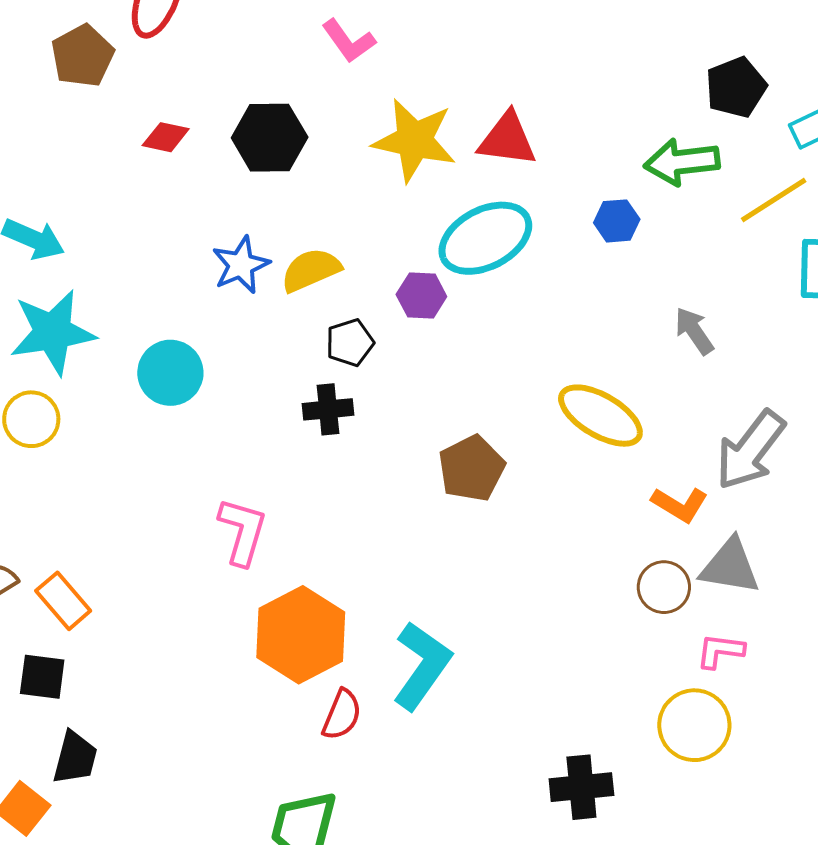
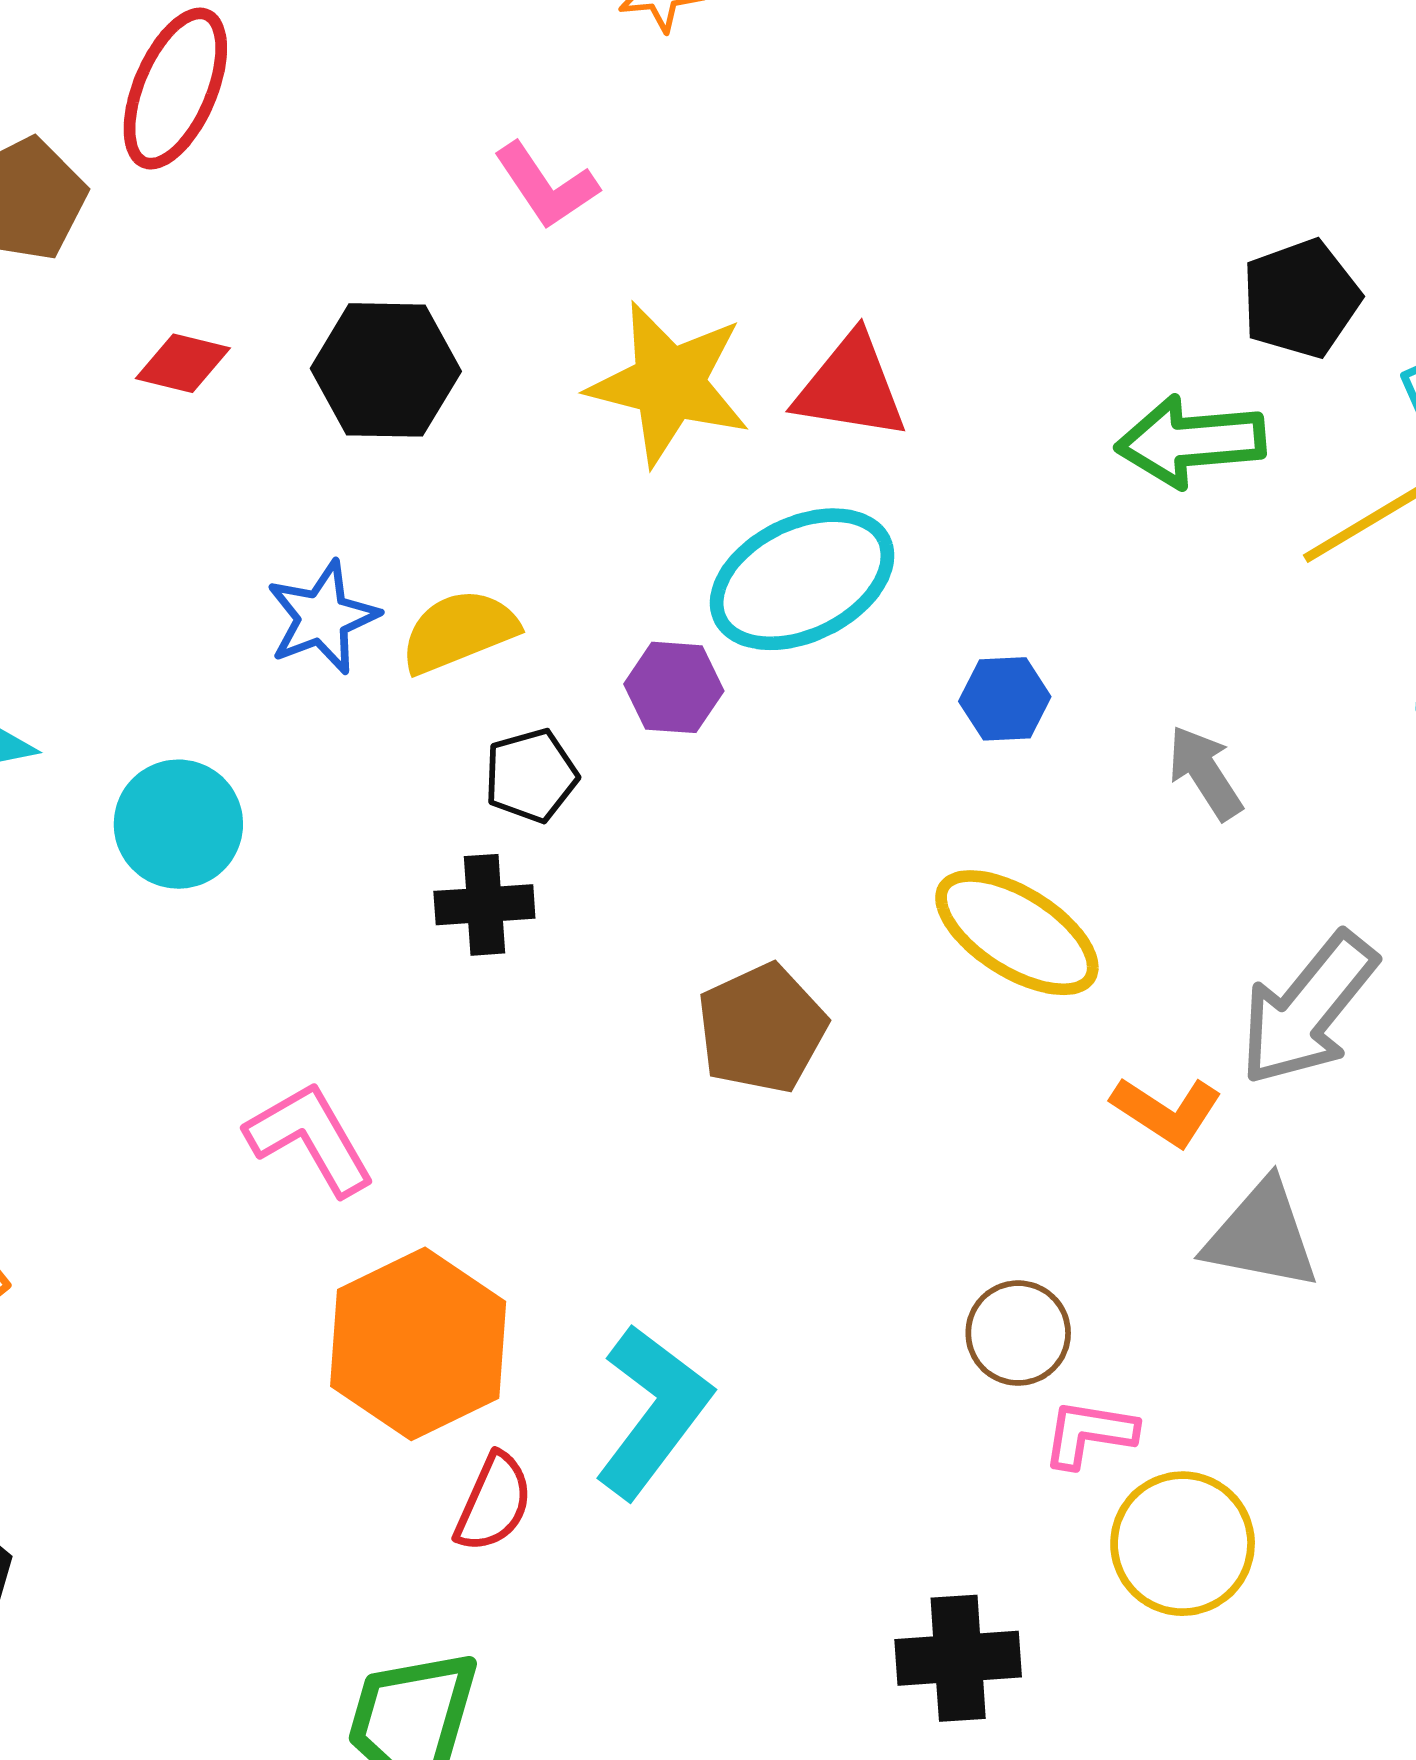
blue hexagon: (617, 221) -> (1005, 699), moved
pink L-shape: (243, 531) -> (310, 1138), turned -48
brown circle: (664, 587) -> (1018, 1333), moved
pink L-shape: (720, 651) -> (1089, 1434), moved

